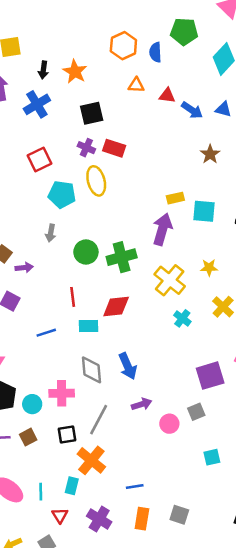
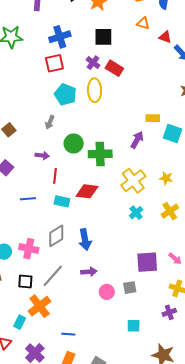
blue cross: (37, 104) -> (60, 37), moved
purple arrow: (162, 229) -> (137, 140), size x0.7
purple arrow: (24, 268) -> (42, 156), moved
gray diamond: (91, 370) -> (56, 236), turned 50

